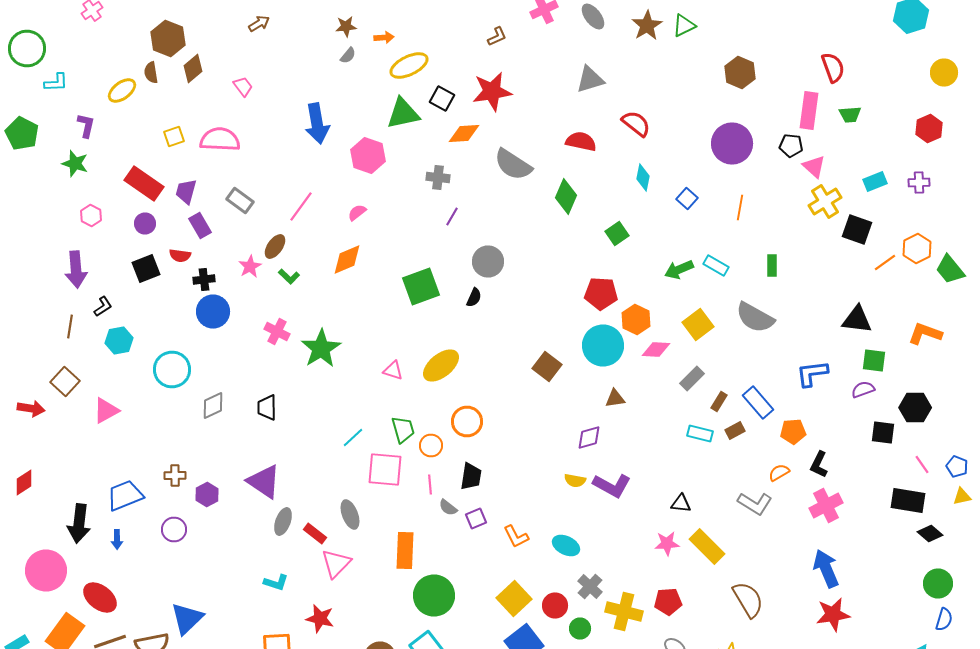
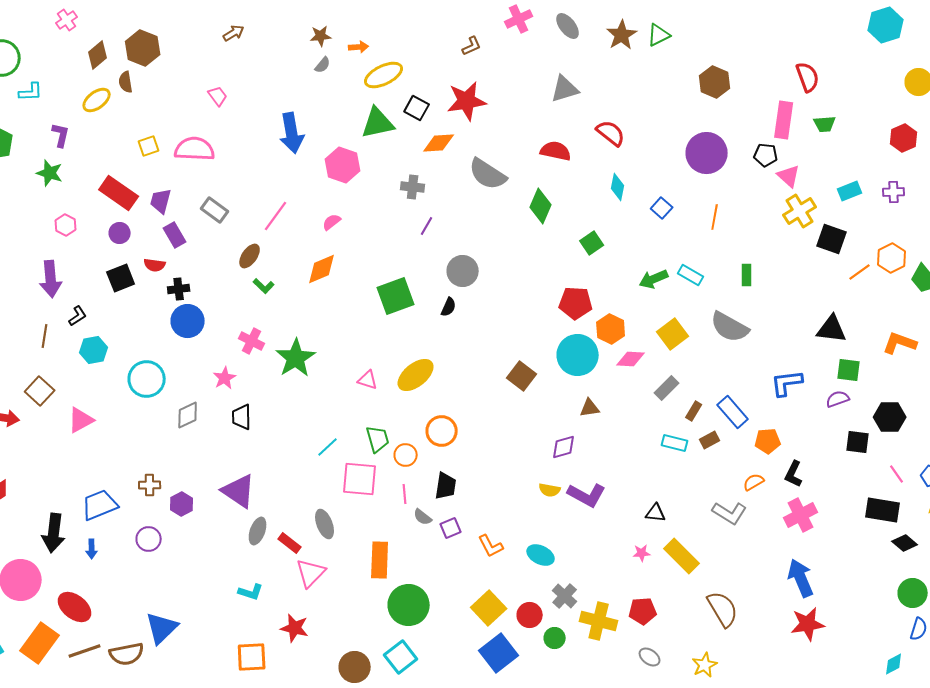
brown diamond: (193, 68) -> (98, 55), moved
pink star: (250, 266) -> (225, 378), moved
pink star: (667, 544) -> (642, 553), size x0.7

